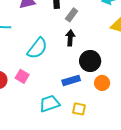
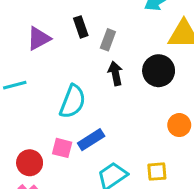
black circle: (90, 61) -> (159, 71), moved
blue rectangle: (71, 80) -> (91, 140), moved

